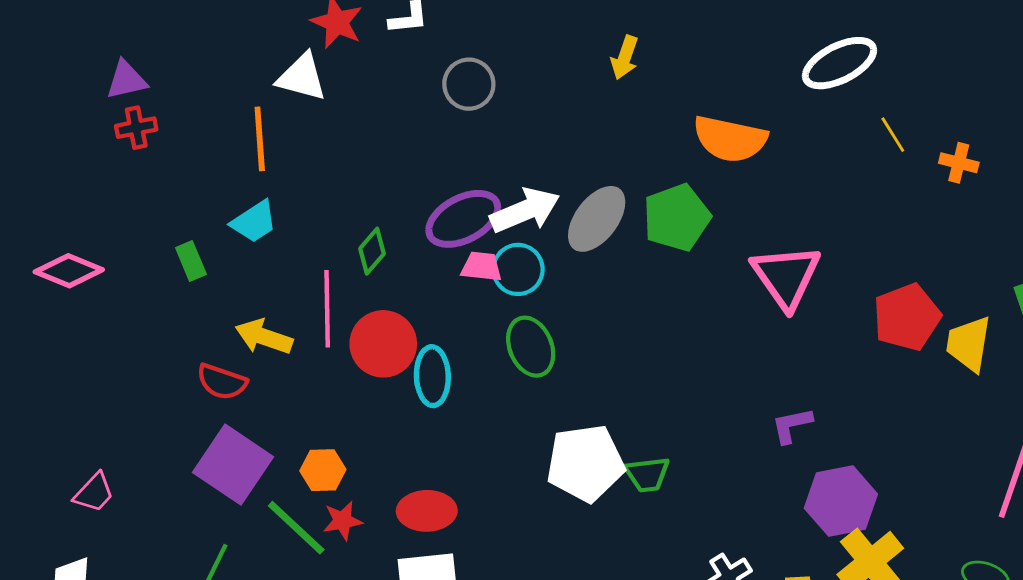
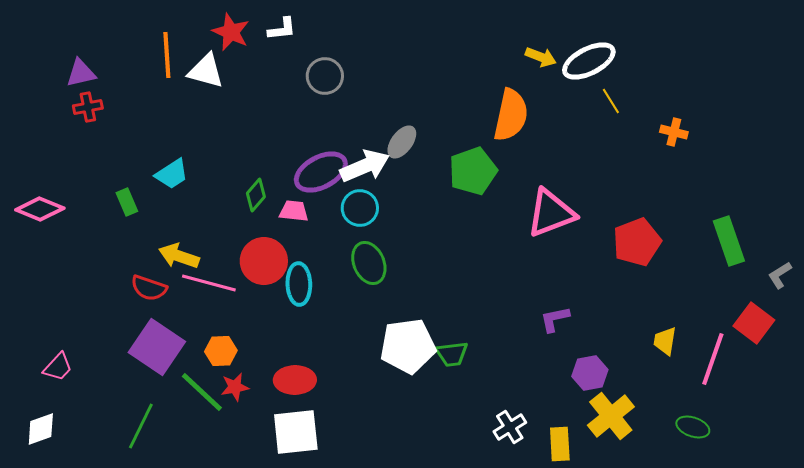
yellow arrow: (625, 57) -> (541, 57), moved, turned -88
yellow line: (893, 135) -> (611, 101), moved
orange line: (260, 139) -> (167, 55), moved
orange semicircle: (730, 139) -> (511, 115), turned -90
gray ellipse: (597, 219) -> (402, 142), moved, size x0.7
pink trapezoid: (482, 267) -> (294, 211), moved
pink triangle: (786, 276) -> (551, 213), turned 44
pink line: (327, 309) -> (209, 283), moved, turned -74
yellow trapezoid: (969, 344) -> (665, 341), moved, size x0.7
purple hexagon: (841, 501) -> (590, 373), size x0.7

